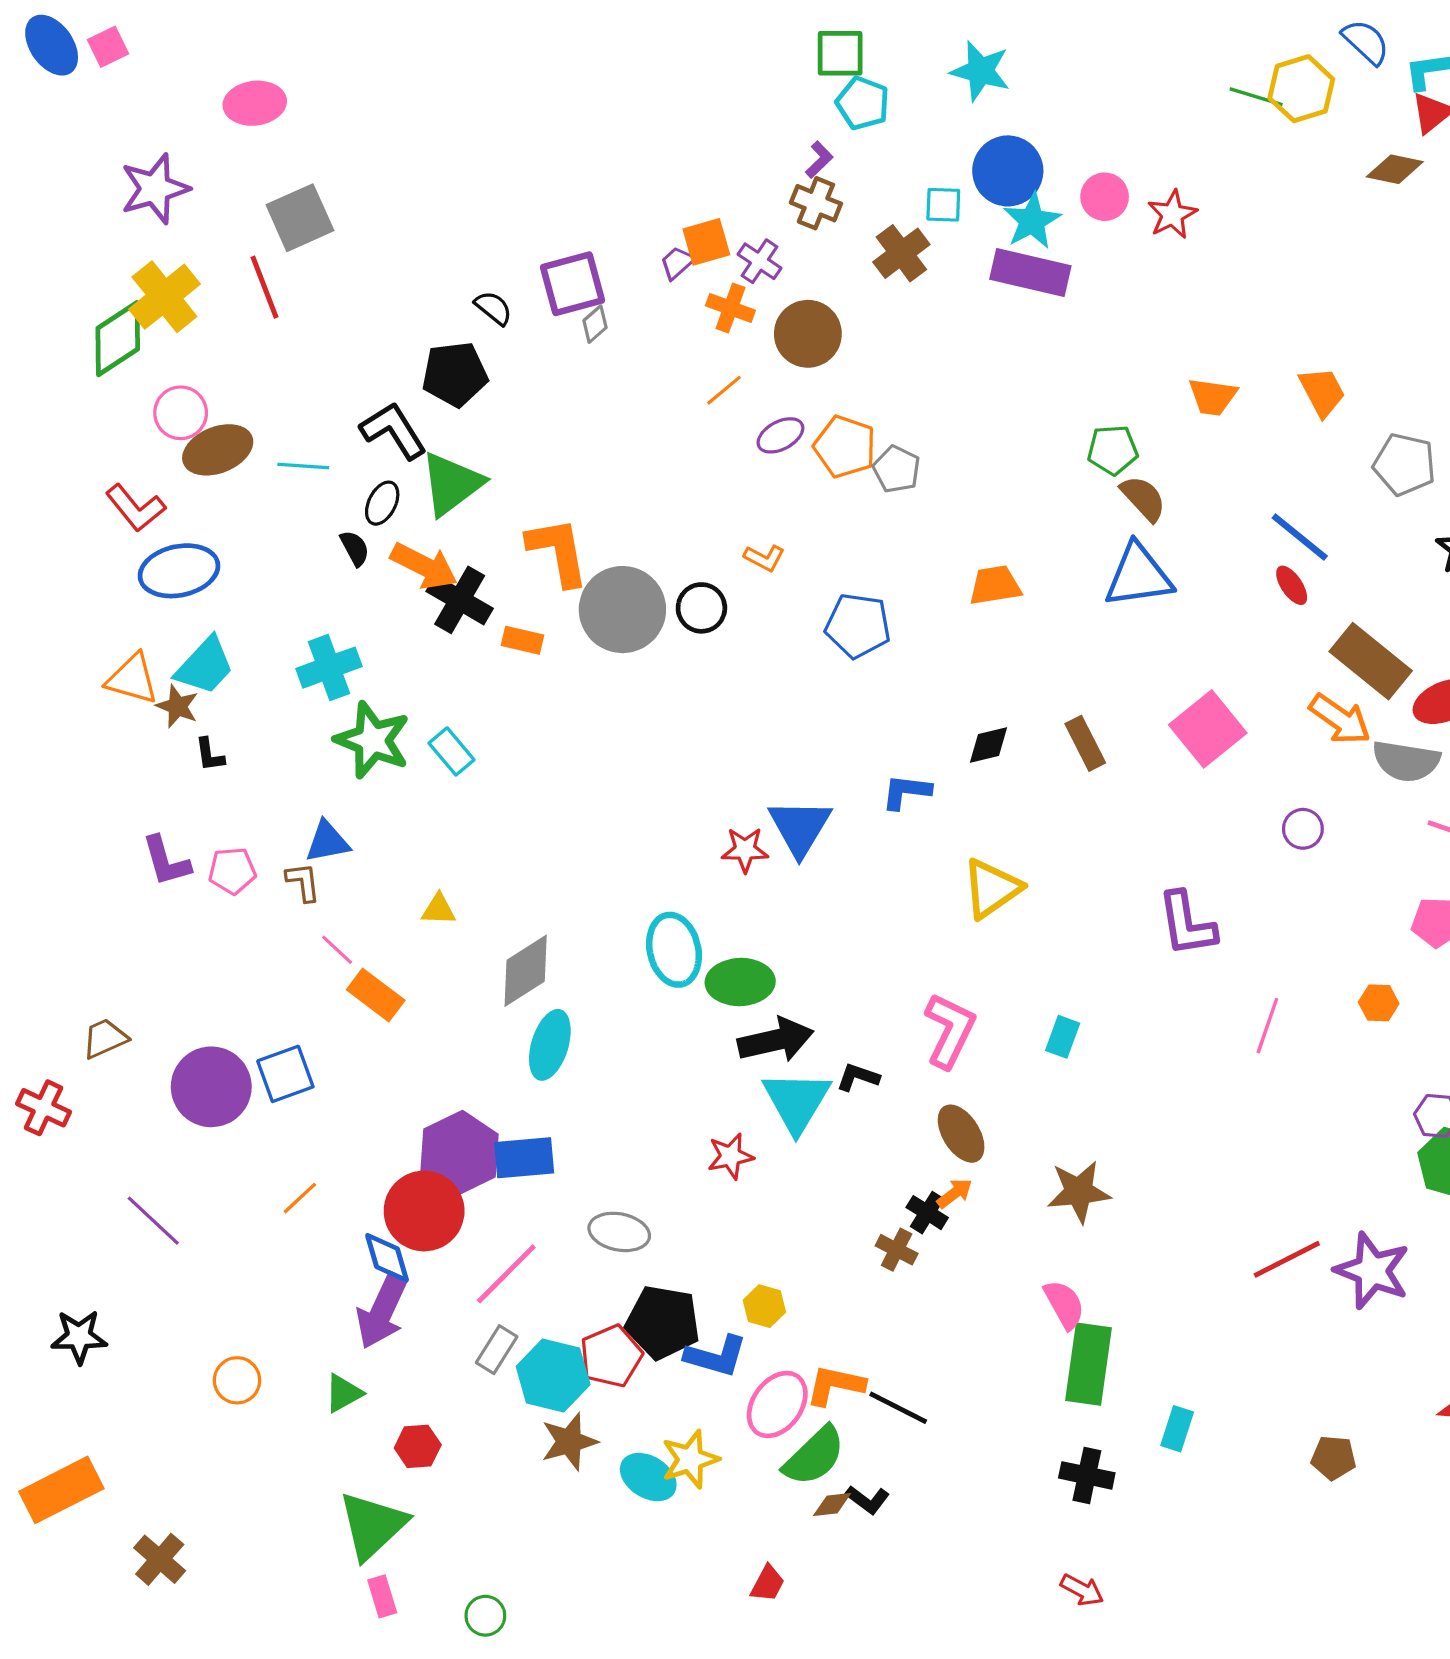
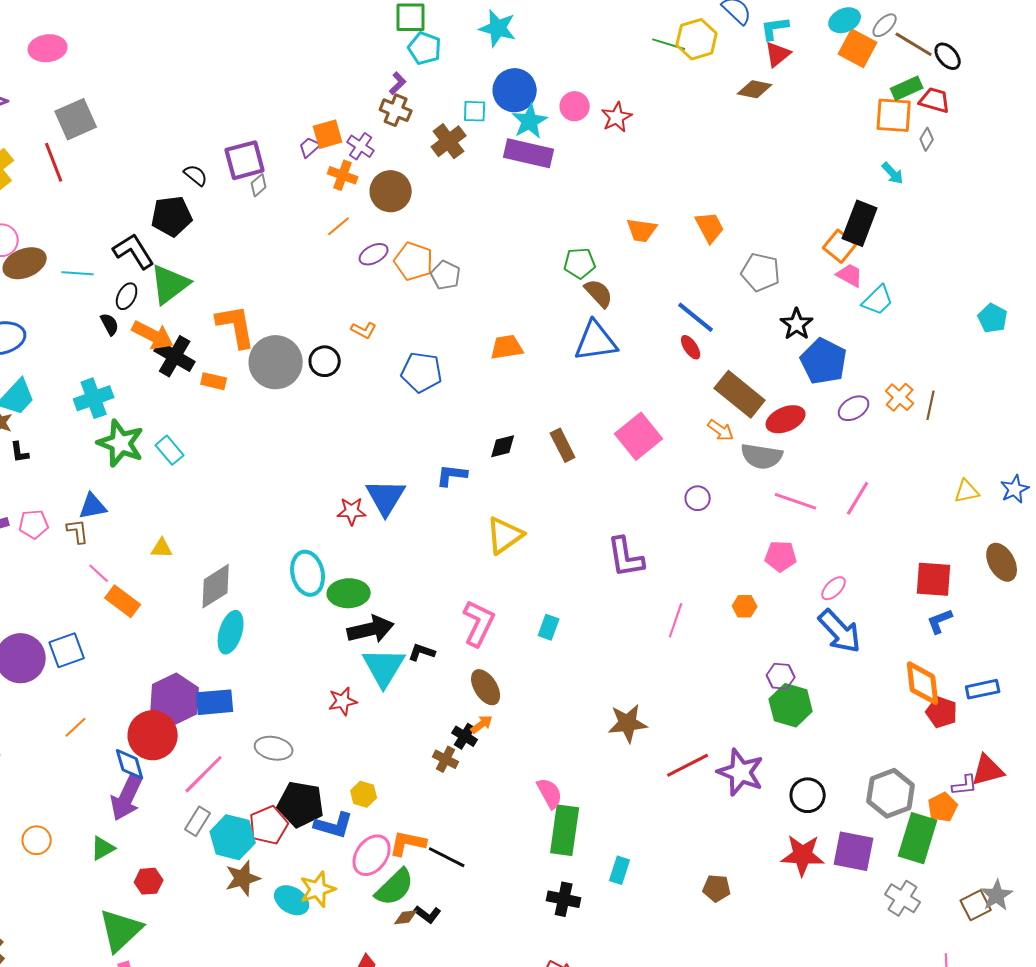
orange arrow: (1340, 719) -> (721, 430), size x0.7
brown star: (1079, 1192) -> (628, 723), moved

